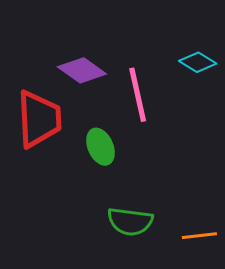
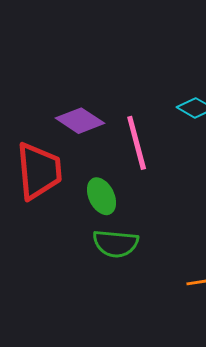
green semicircle: (130, 222) -> (116, 244), moved

